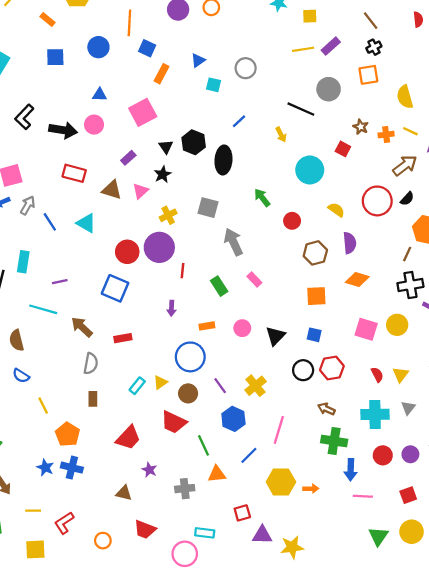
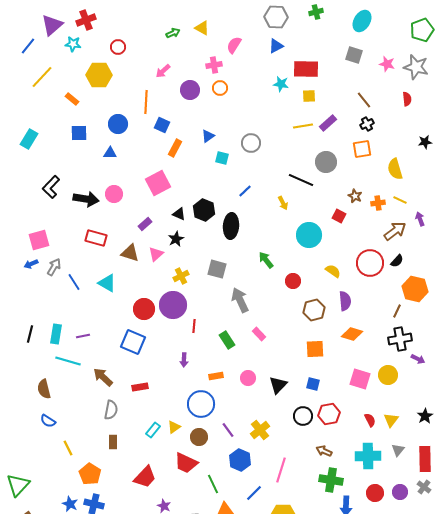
blue triangle: (100, 95) -> (110, 153), moved
black triangle: (166, 147) -> (179, 214), turned -32
cyan rectangle: (23, 262) -> (56, 334), moved

